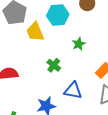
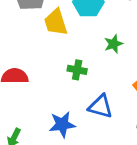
green cross: (54, 65) -> (77, 70), turned -32

